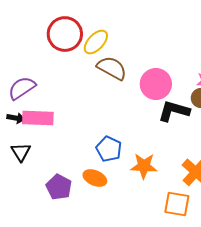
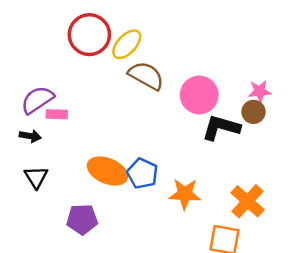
pink rectangle: (38, 118) -> (57, 114), moved, size x0.6
orange ellipse: (95, 178) -> (107, 171), moved, size x1.4
purple pentagon: (59, 187) -> (82, 219), turned -30

